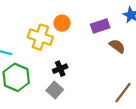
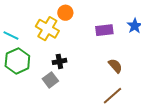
orange circle: (62, 23) -> (65, 13), moved
brown semicircle: (117, 46) -> (115, 66), moved

